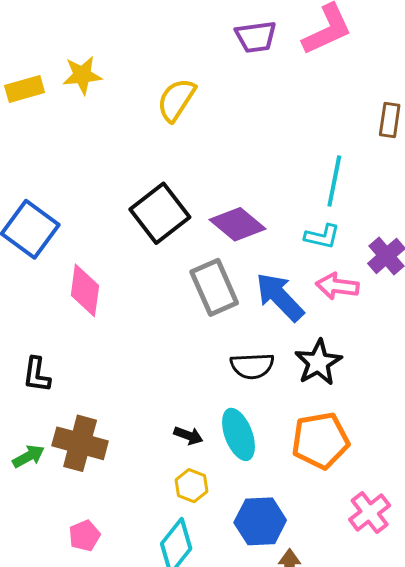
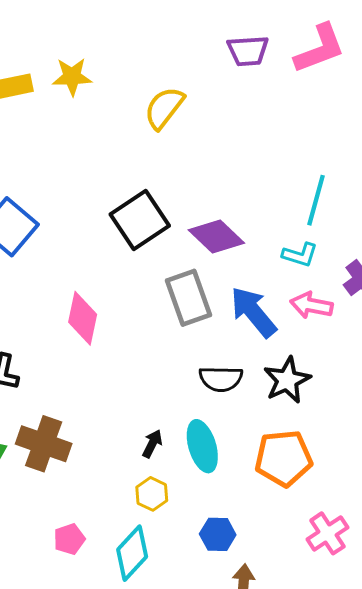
pink diamond: (85, 290) -> (83, 318), moved
black arrow: (188, 436) -> (152, 444), turned -88
blue hexagon: (260, 521) -> (218, 534), size x0.7
pink pentagon: (85, 536) -> (69, 539), moved

